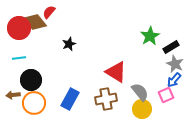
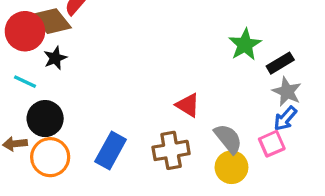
black star: (69, 44) -> (55, 58), moved
cyan line: (19, 58) -> (25, 82), turned 32
red triangle: (116, 72) -> (188, 105), size x0.7

